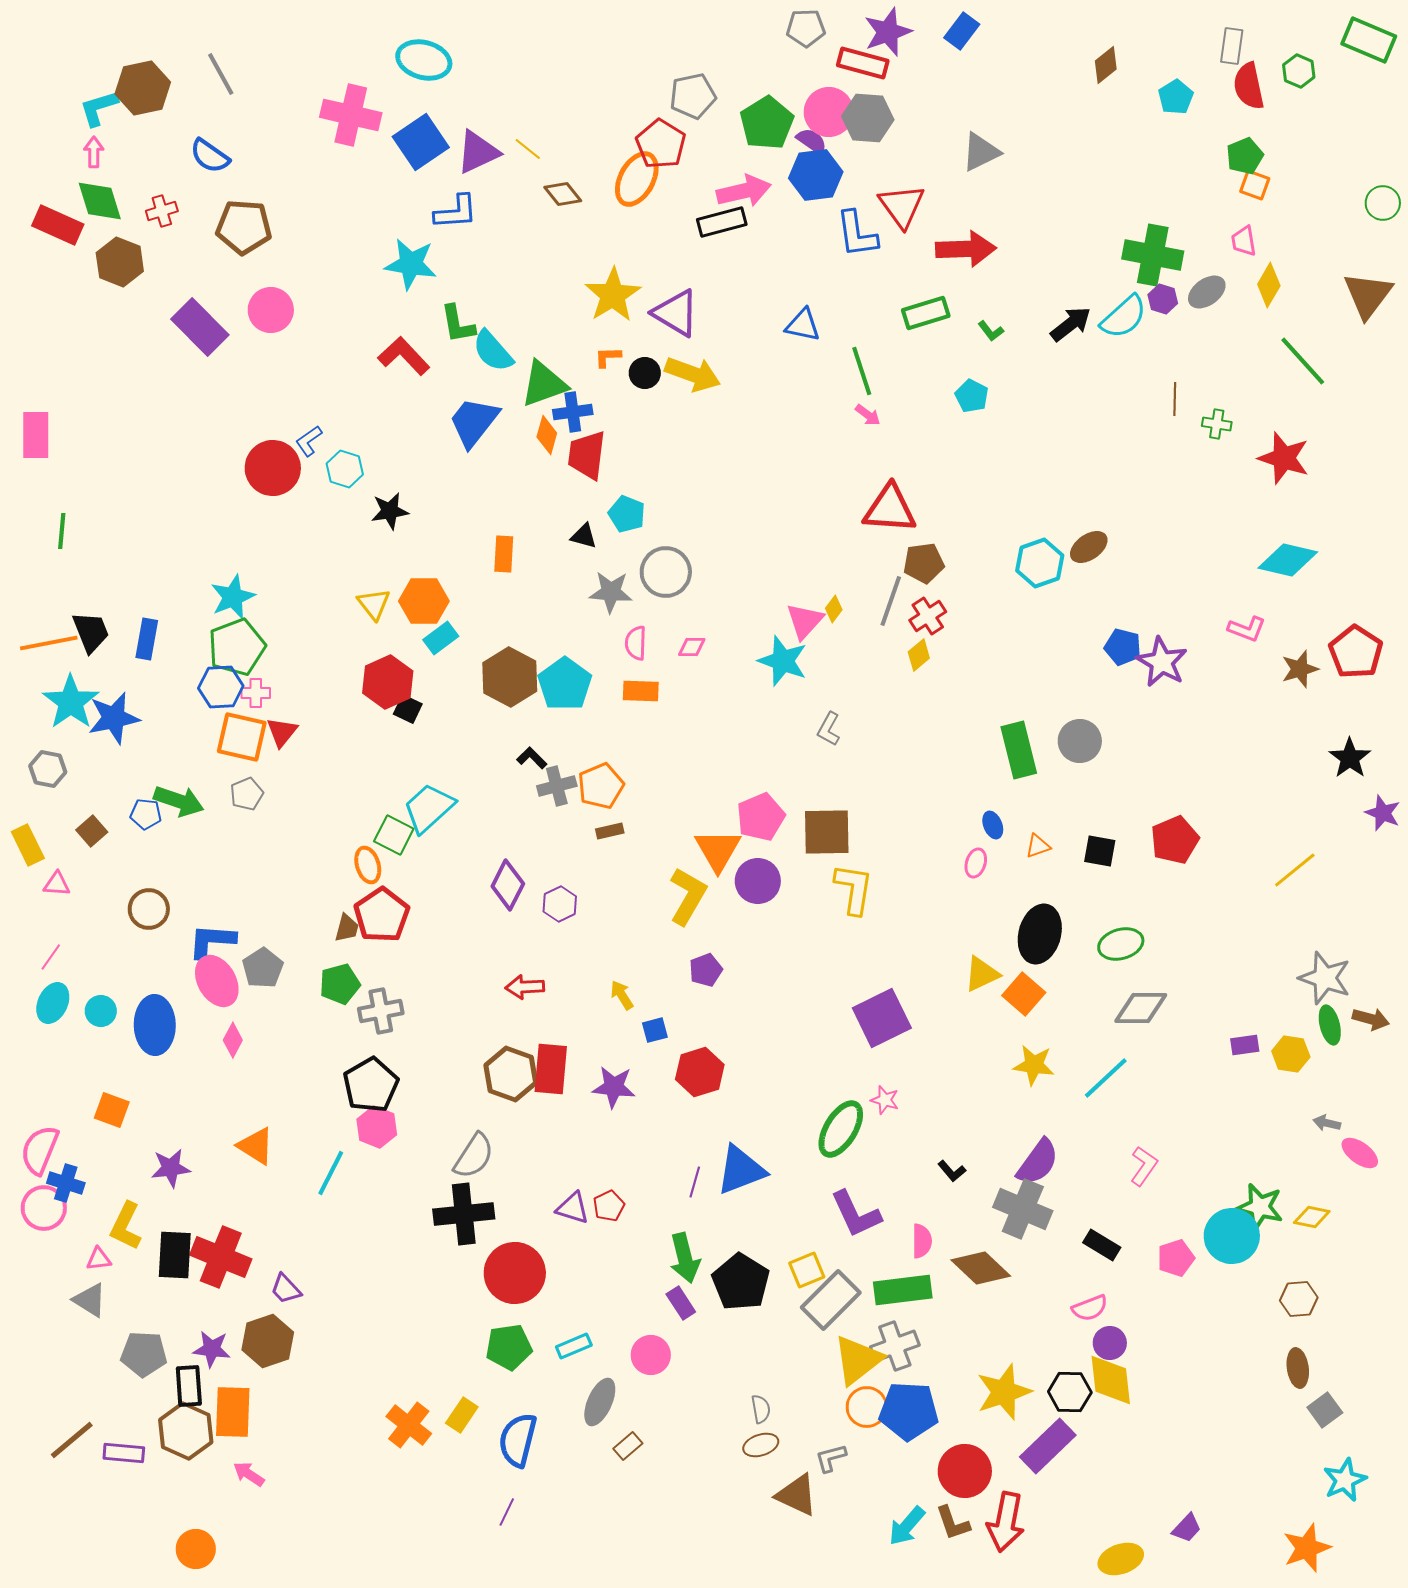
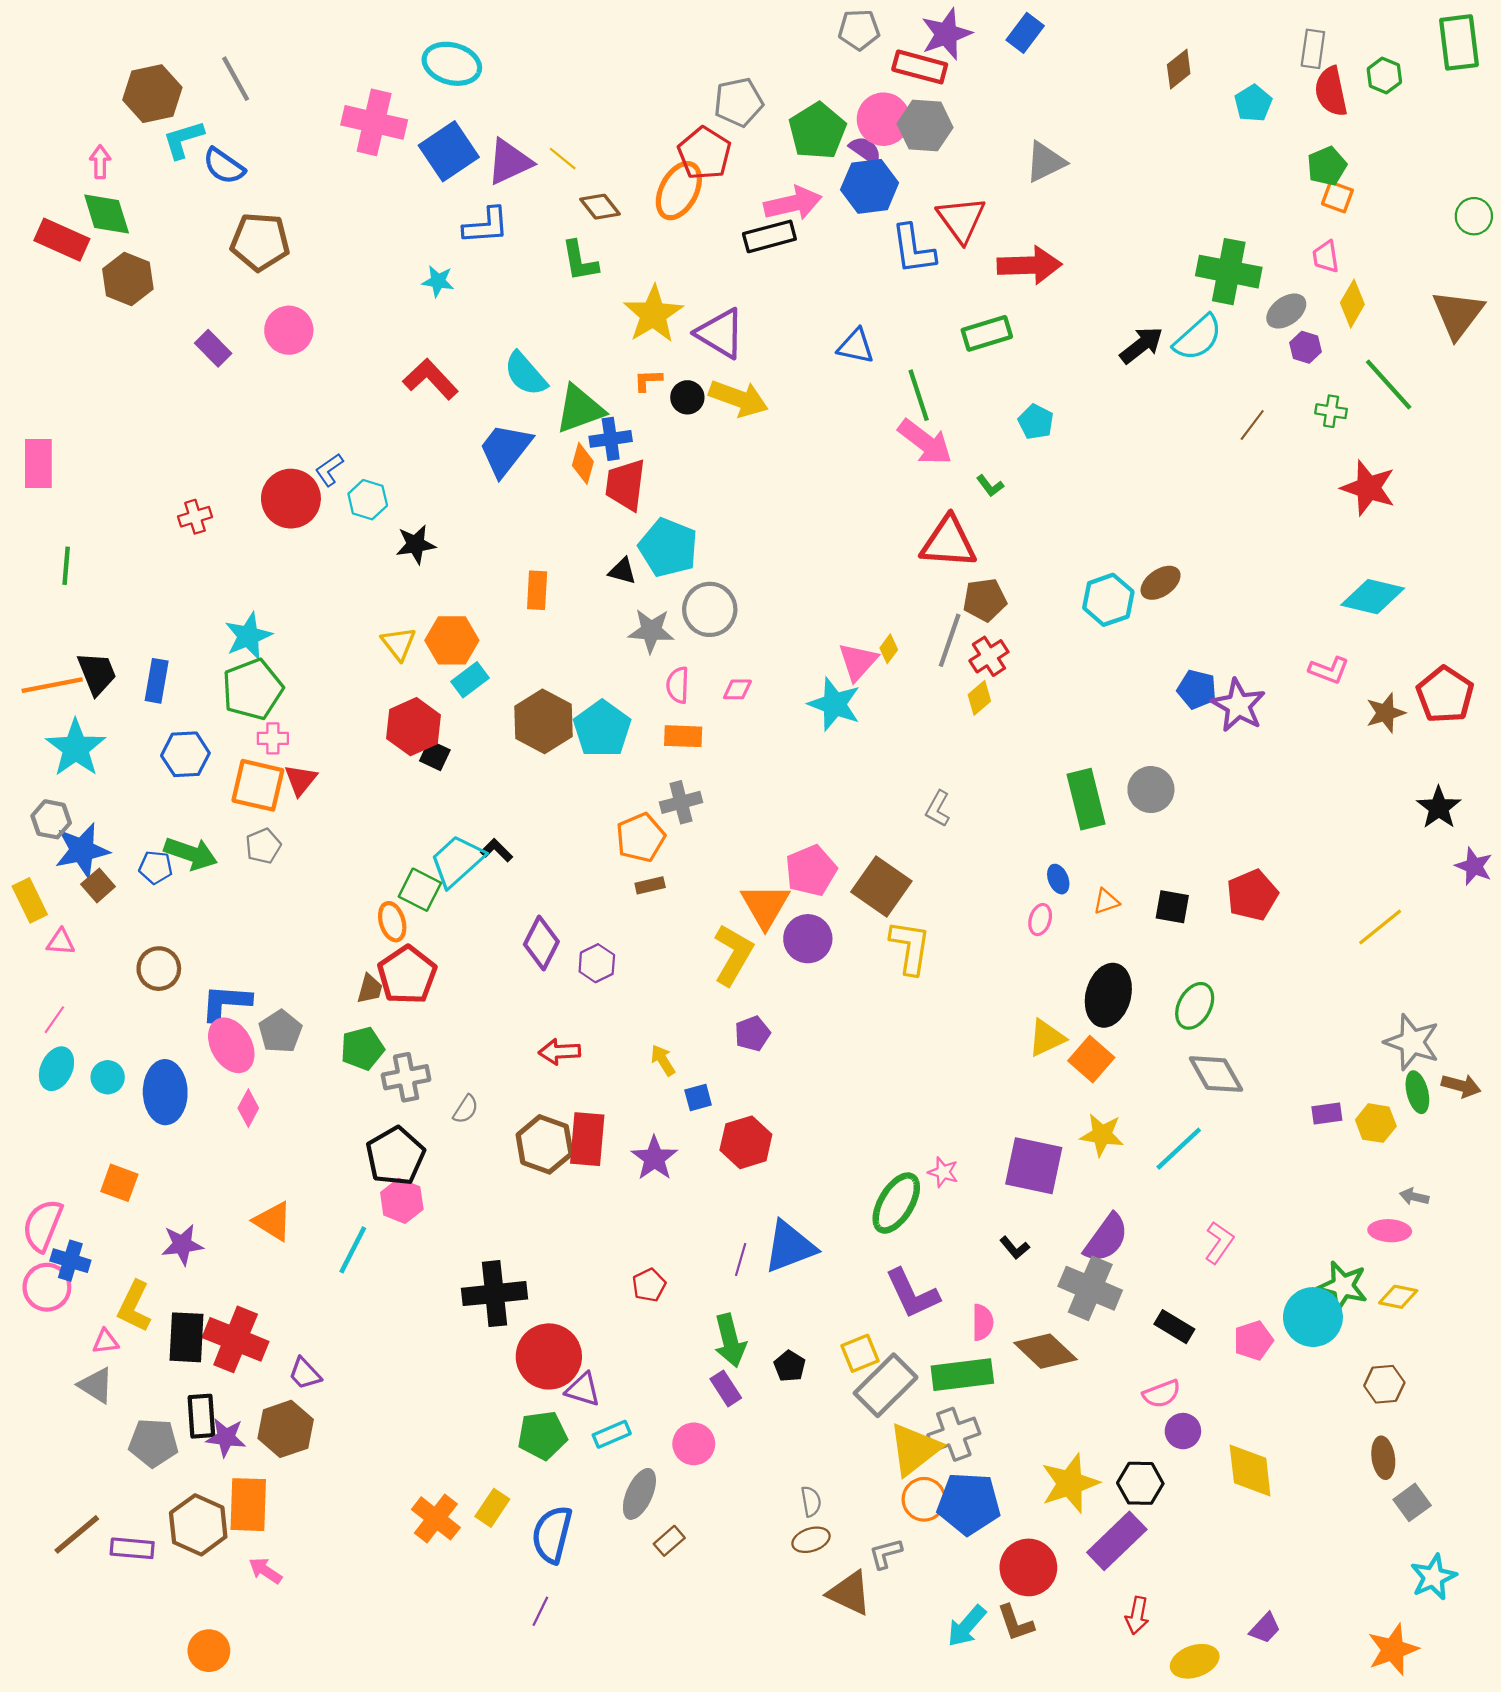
green rectangle: (1369, 40) -> (1459, 42), turned 60
cyan L-shape: (99, 108) -> (183, 139), moved
red cross: (162, 211) -> (195, 517), moved
cyan star: (411, 264) -> (438, 281), size x0.6
purple hexagon: (1163, 299) -> (1305, 347), moved
green L-shape: (458, 324) -> (580, 261), moved
purple rectangle: (200, 327) -> (213, 348), size x0.6
green L-shape: (991, 331) -> (990, 486), moved
brown line: (1175, 399) -> (1252, 425), turned 36
pink arrow: (868, 415) -> (925, 442), size x2.0
green cross: (1217, 424) -> (1331, 411), moved
cyan pentagon: (627, 514) -> (668, 548), size x1.5
blue hexagon: (221, 687) -> (185, 754), moved
blue star: (114, 718) -> (82, 850), moved
gray L-shape: (829, 729) -> (938, 809), moved
black L-shape: (532, 758) -> (497, 850), moved
gray cross: (557, 786) -> (681, 802), moved
brown square: (827, 832) -> (881, 886), turned 36
green ellipse: (1121, 944) -> (1195, 1006), turned -45
gray diamond: (1141, 1008) -> (1216, 1074), turned 60
purple square: (882, 1018) -> (1034, 1166), moved, turned 38
purple star: (614, 1087) -> (654, 1158), turned 30
pink ellipse: (1360, 1153) -> (1390, 1231), moved, turned -33
gray semicircle: (474, 1156) -> (466, 1109), moved, size x0.6
purple triangle: (573, 1208) -> (583, 1390), moved
black pentagon: (741, 1282) -> (790, 1366), size x0.5
yellow diamond: (1111, 1380) -> (1250, 1471), moved
black rectangle: (189, 1386) -> (201, 1416), moved
red arrow: (1006, 1522) -> (1137, 1615), moved, size x0.6

